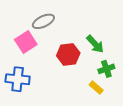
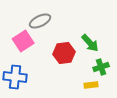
yellow rectangle: (96, 87) -> (91, 85), turned -48

